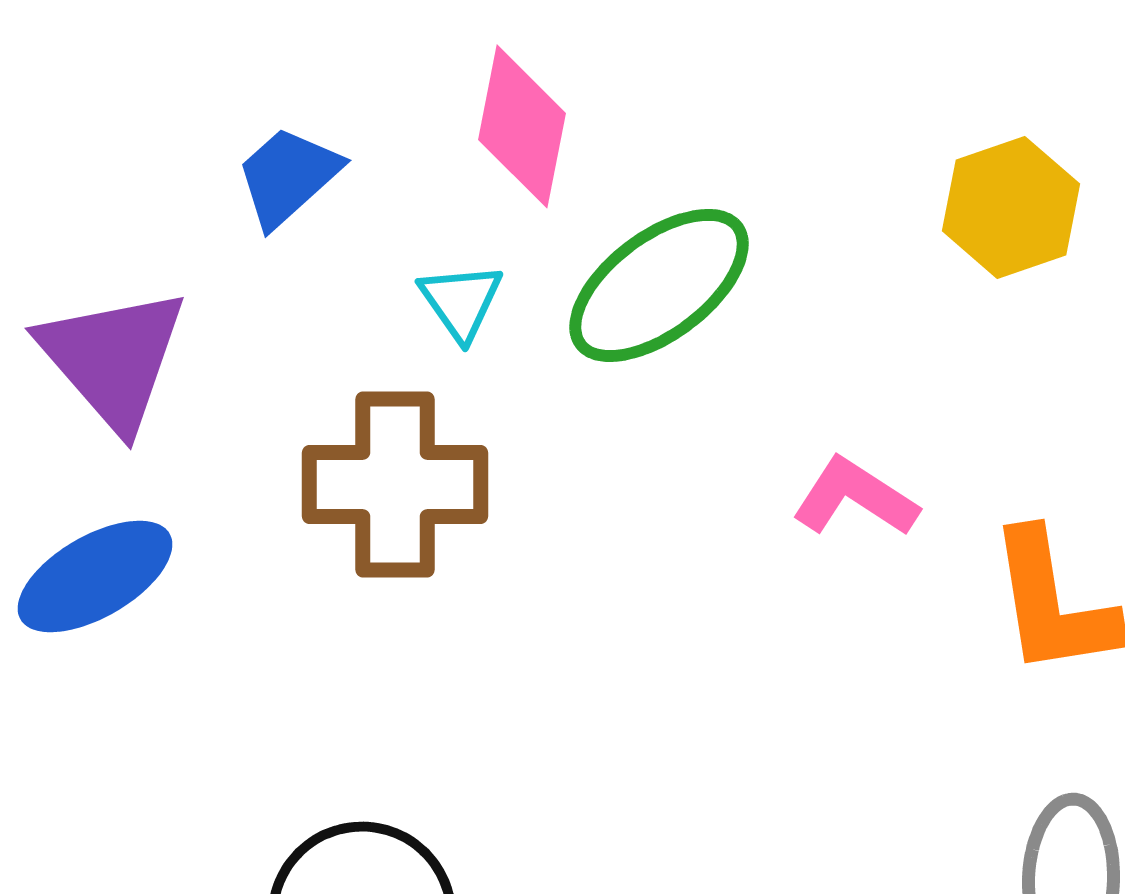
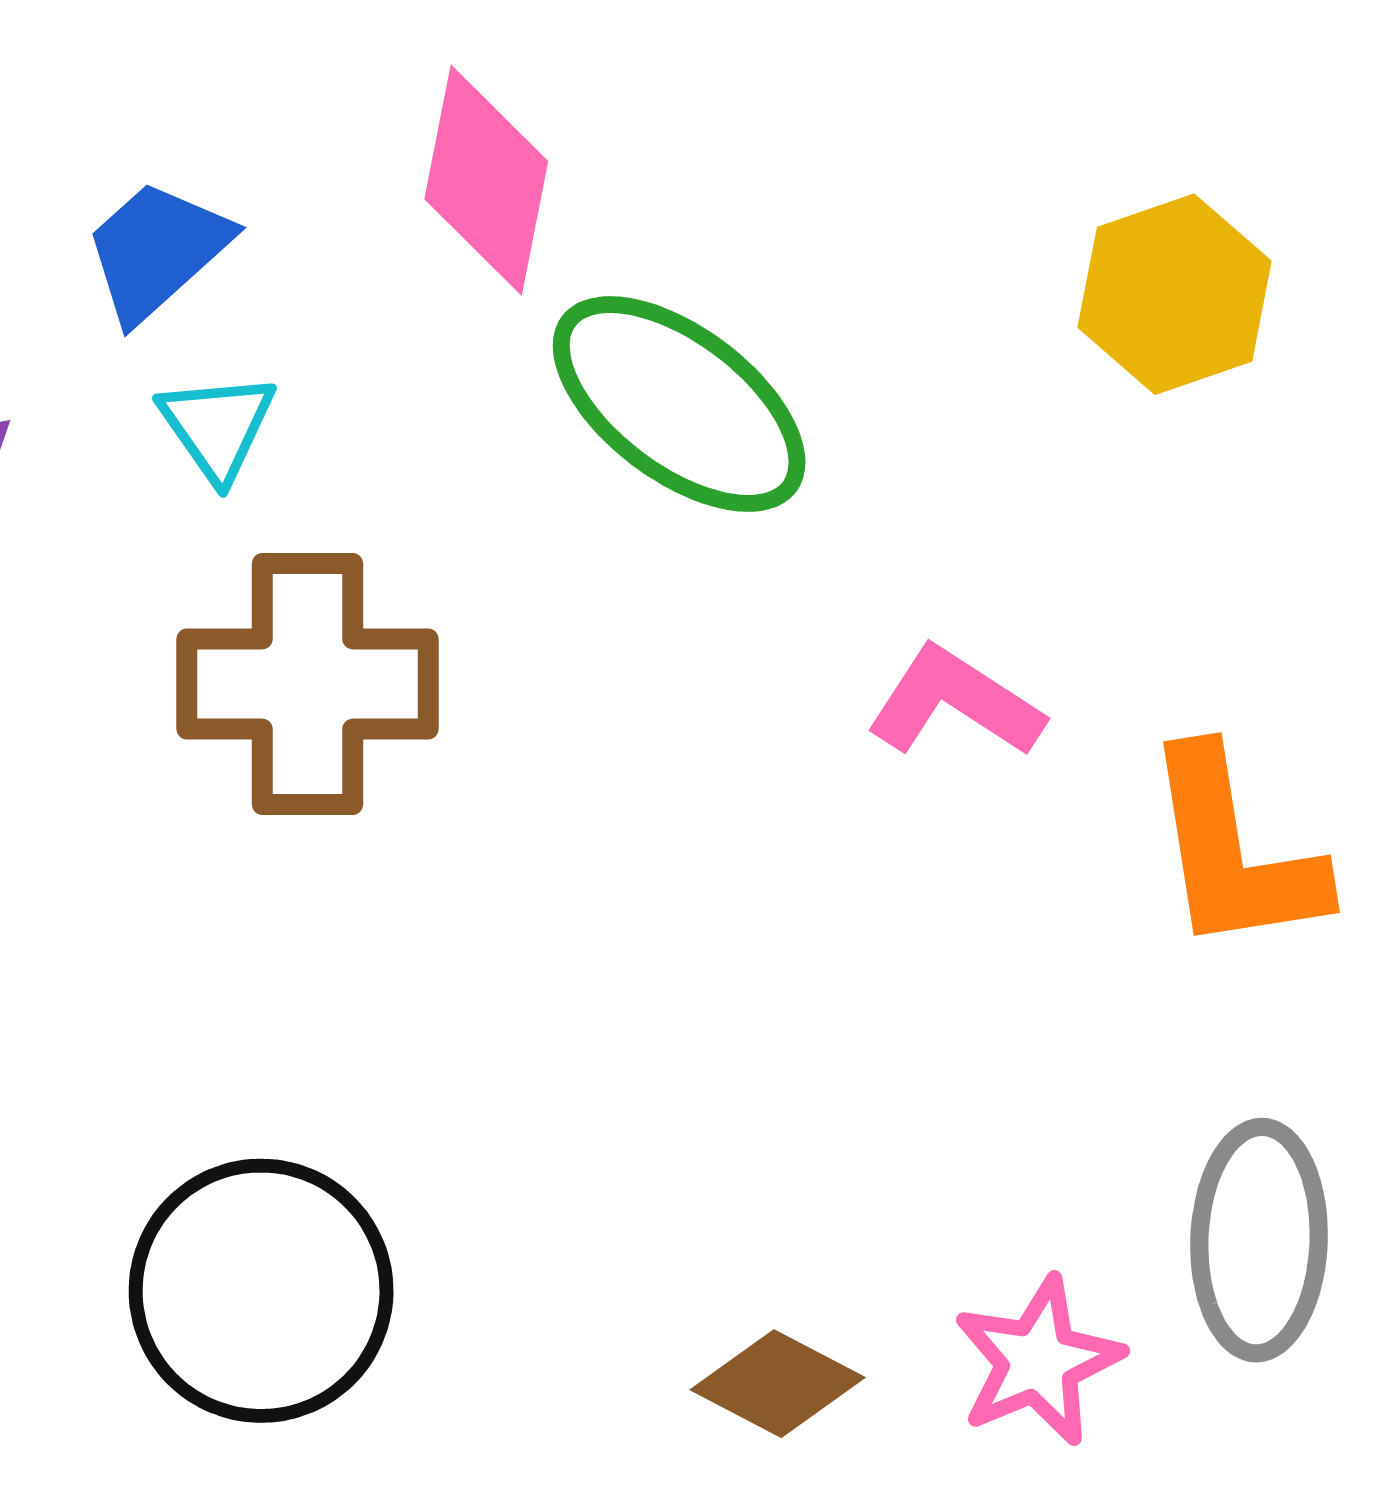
green ellipse: (659, 285) -> (679, 404), turned 74
cyan triangle: (461, 301) -> (217, 427), moved

